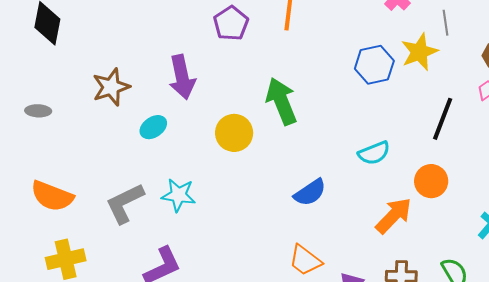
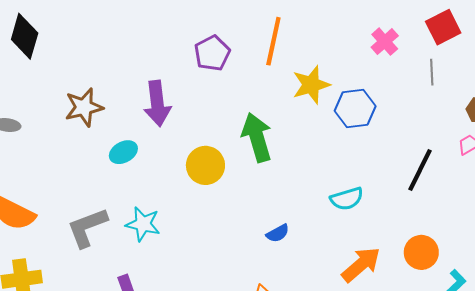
yellow star: (419, 52) -> (311, 85), moved
orange circle: (431, 181) -> (421, 252), moved
blue semicircle: (310, 192) -> (278, 233), size x0.7

